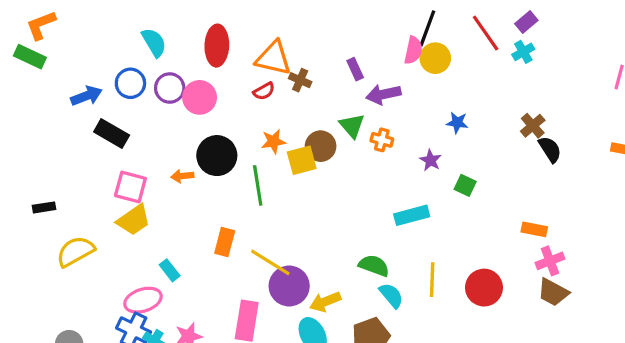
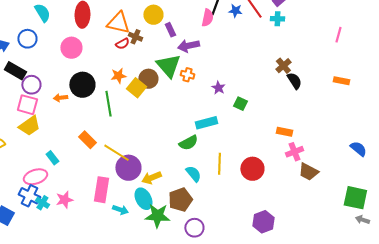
cyan cross: (523, 52) -> (277, 19), turned 32
yellow circle: (435, 58) -> (153, 15), moved
purple circle: (170, 88) -> (31, 85), moved
red semicircle: (264, 91) -> (122, 44), moved
blue star: (457, 123) -> (235, 11), moved
green triangle: (352, 126) -> (168, 66), size x1.5
yellow square: (302, 160) -> (136, 88), turned -36
orange rectangle: (225, 242) -> (87, 140), turned -60
green semicircle: (374, 266) -> (188, 143), moved, turned 132
brown trapezoid: (553, 292) -> (308, 172), moved

